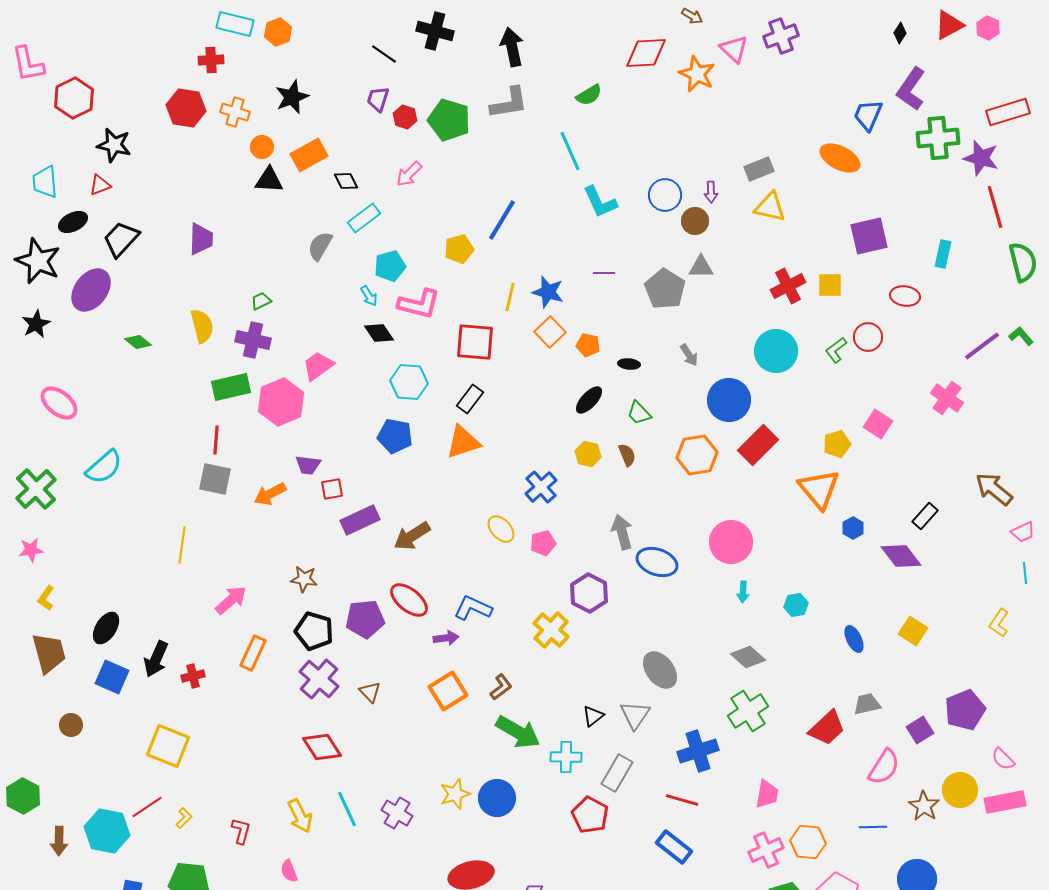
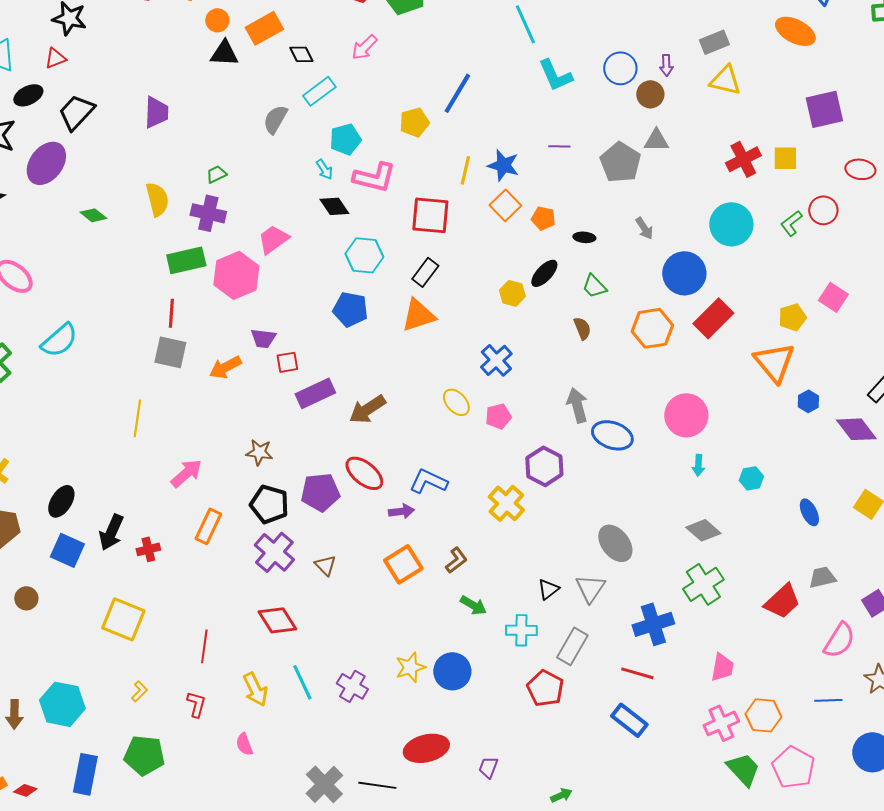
yellow hexagon: (588, 454) -> (512, 293), moved
green arrow: (518, 732) -> (473, 605), size x0.6
red line: (147, 807) -> (204, 646), moved, turned -48

